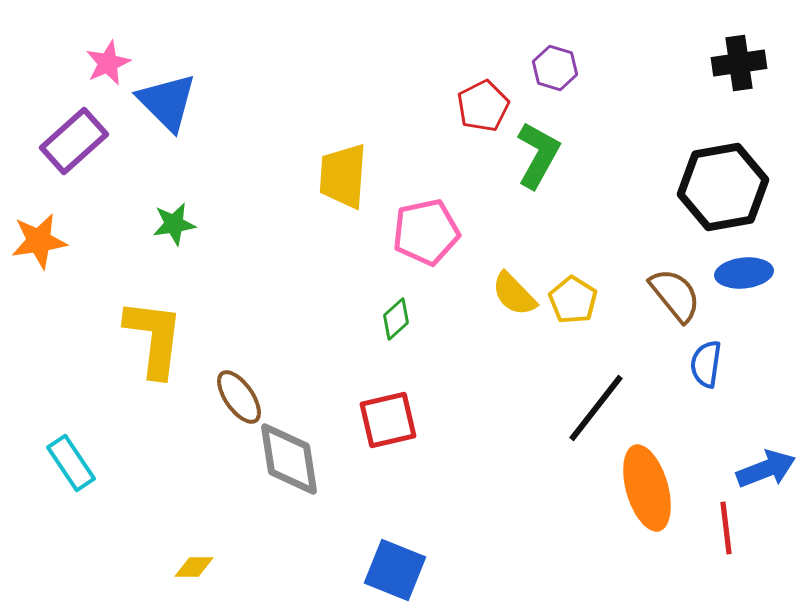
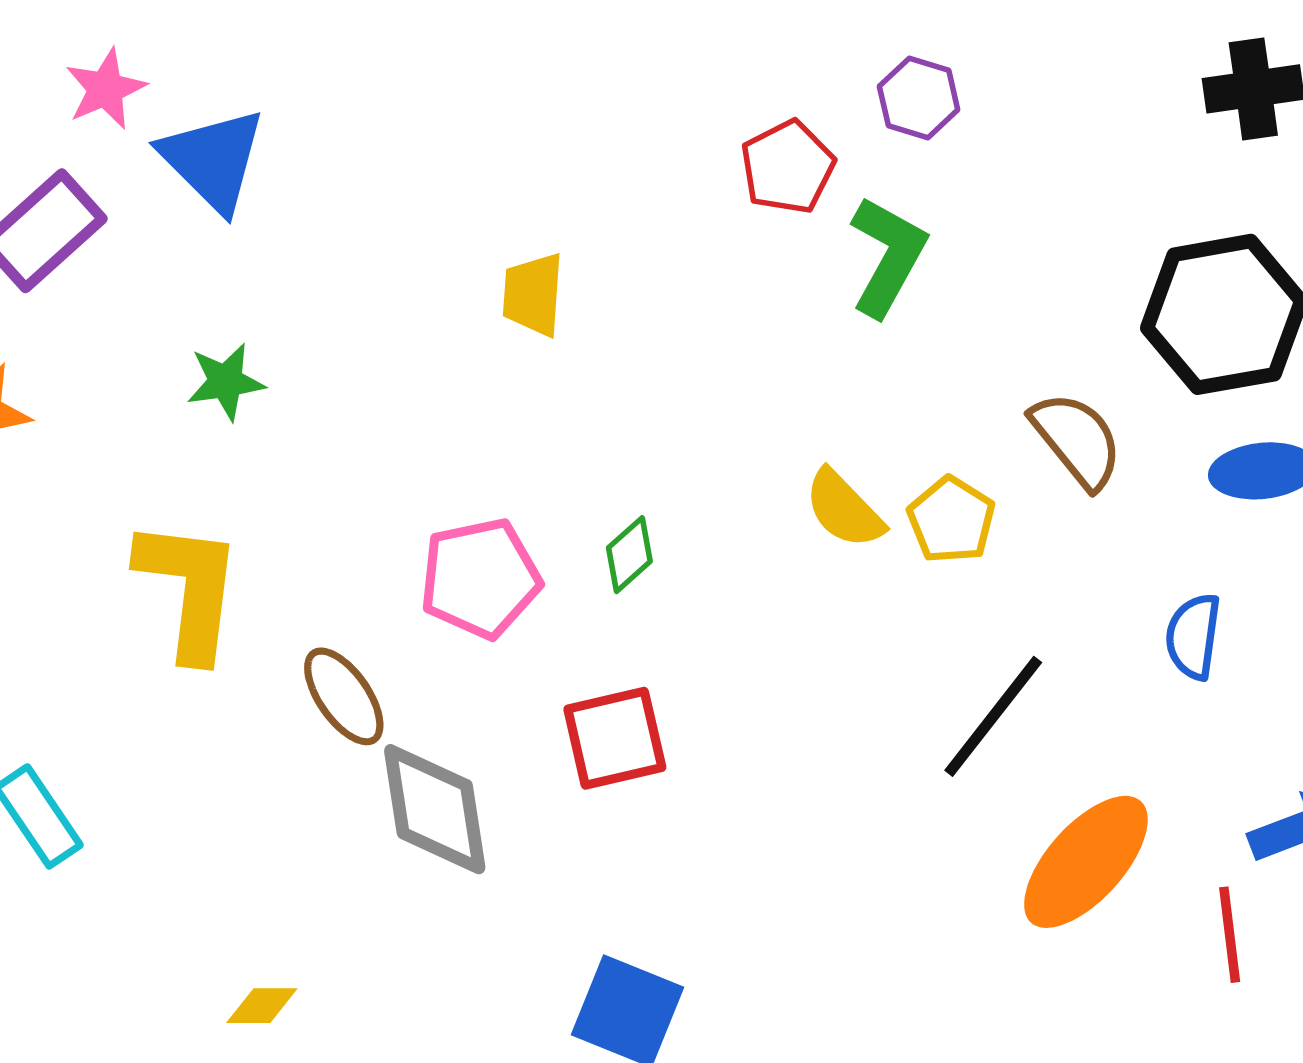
yellow trapezoid: (343, 176) -> (533, 294), size x0.7
pink pentagon: (426, 232) -> (480, 578), moved
brown semicircle: (675, 295) -> (1077, 440), moved
orange ellipse: (647, 488) -> (1086, 862), turned 58

